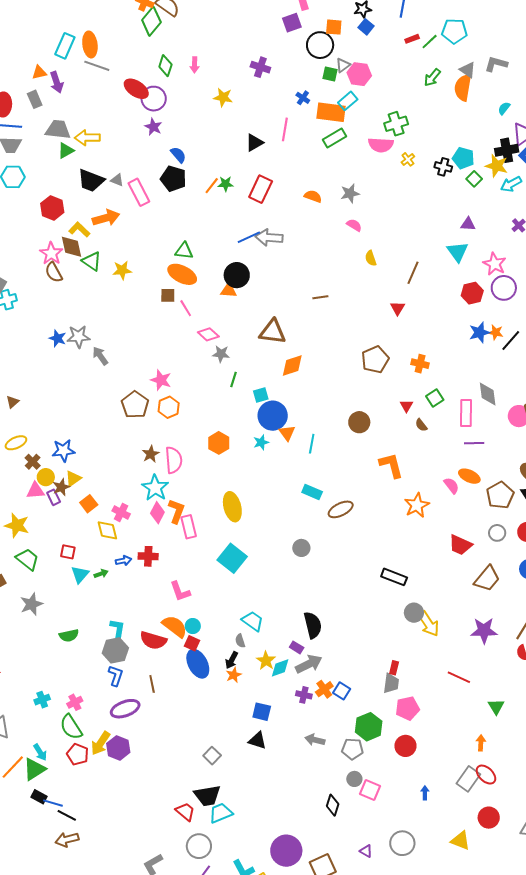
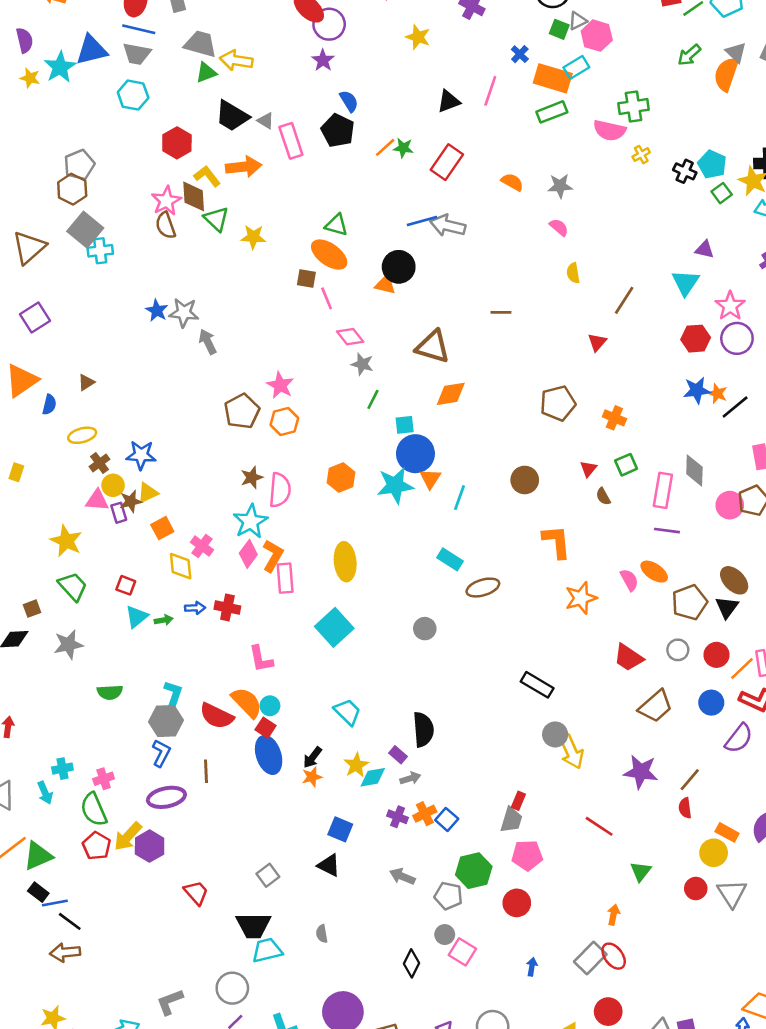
cyan star: (261, 442) -> (395, 485), size x1.8
gray semicircle: (240, 641) -> (322, 934), moved
gray arrow: (309, 664) -> (410, 778), size x0.6
cyan arrow: (40, 752) -> (45, 793), moved
blue line: (53, 803) -> (55, 903), turned -36
red trapezoid: (185, 812) -> (196, 893), moved

